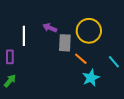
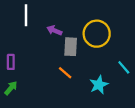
white line: (24, 36) -> (26, 15), moved
orange line: (81, 59) -> (65, 73), moved

